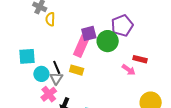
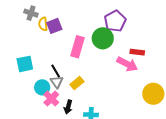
purple square: (89, 33) -> (54, 26), moved
yellow rectangle: (77, 70) -> (77, 83), moved, turned -48
pink arrow: (129, 70) -> (127, 64), size x1.5
cyan circle: (41, 74) -> (42, 87), moved

